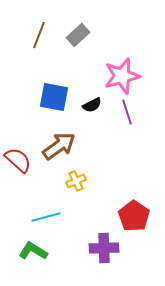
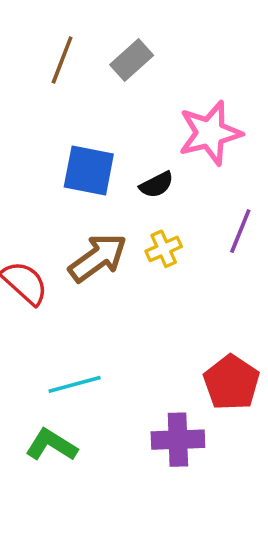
purple line: (127, 112) -> (240, 231), moved, turned 40
yellow cross: (76, 181) -> (164, 249), moved

